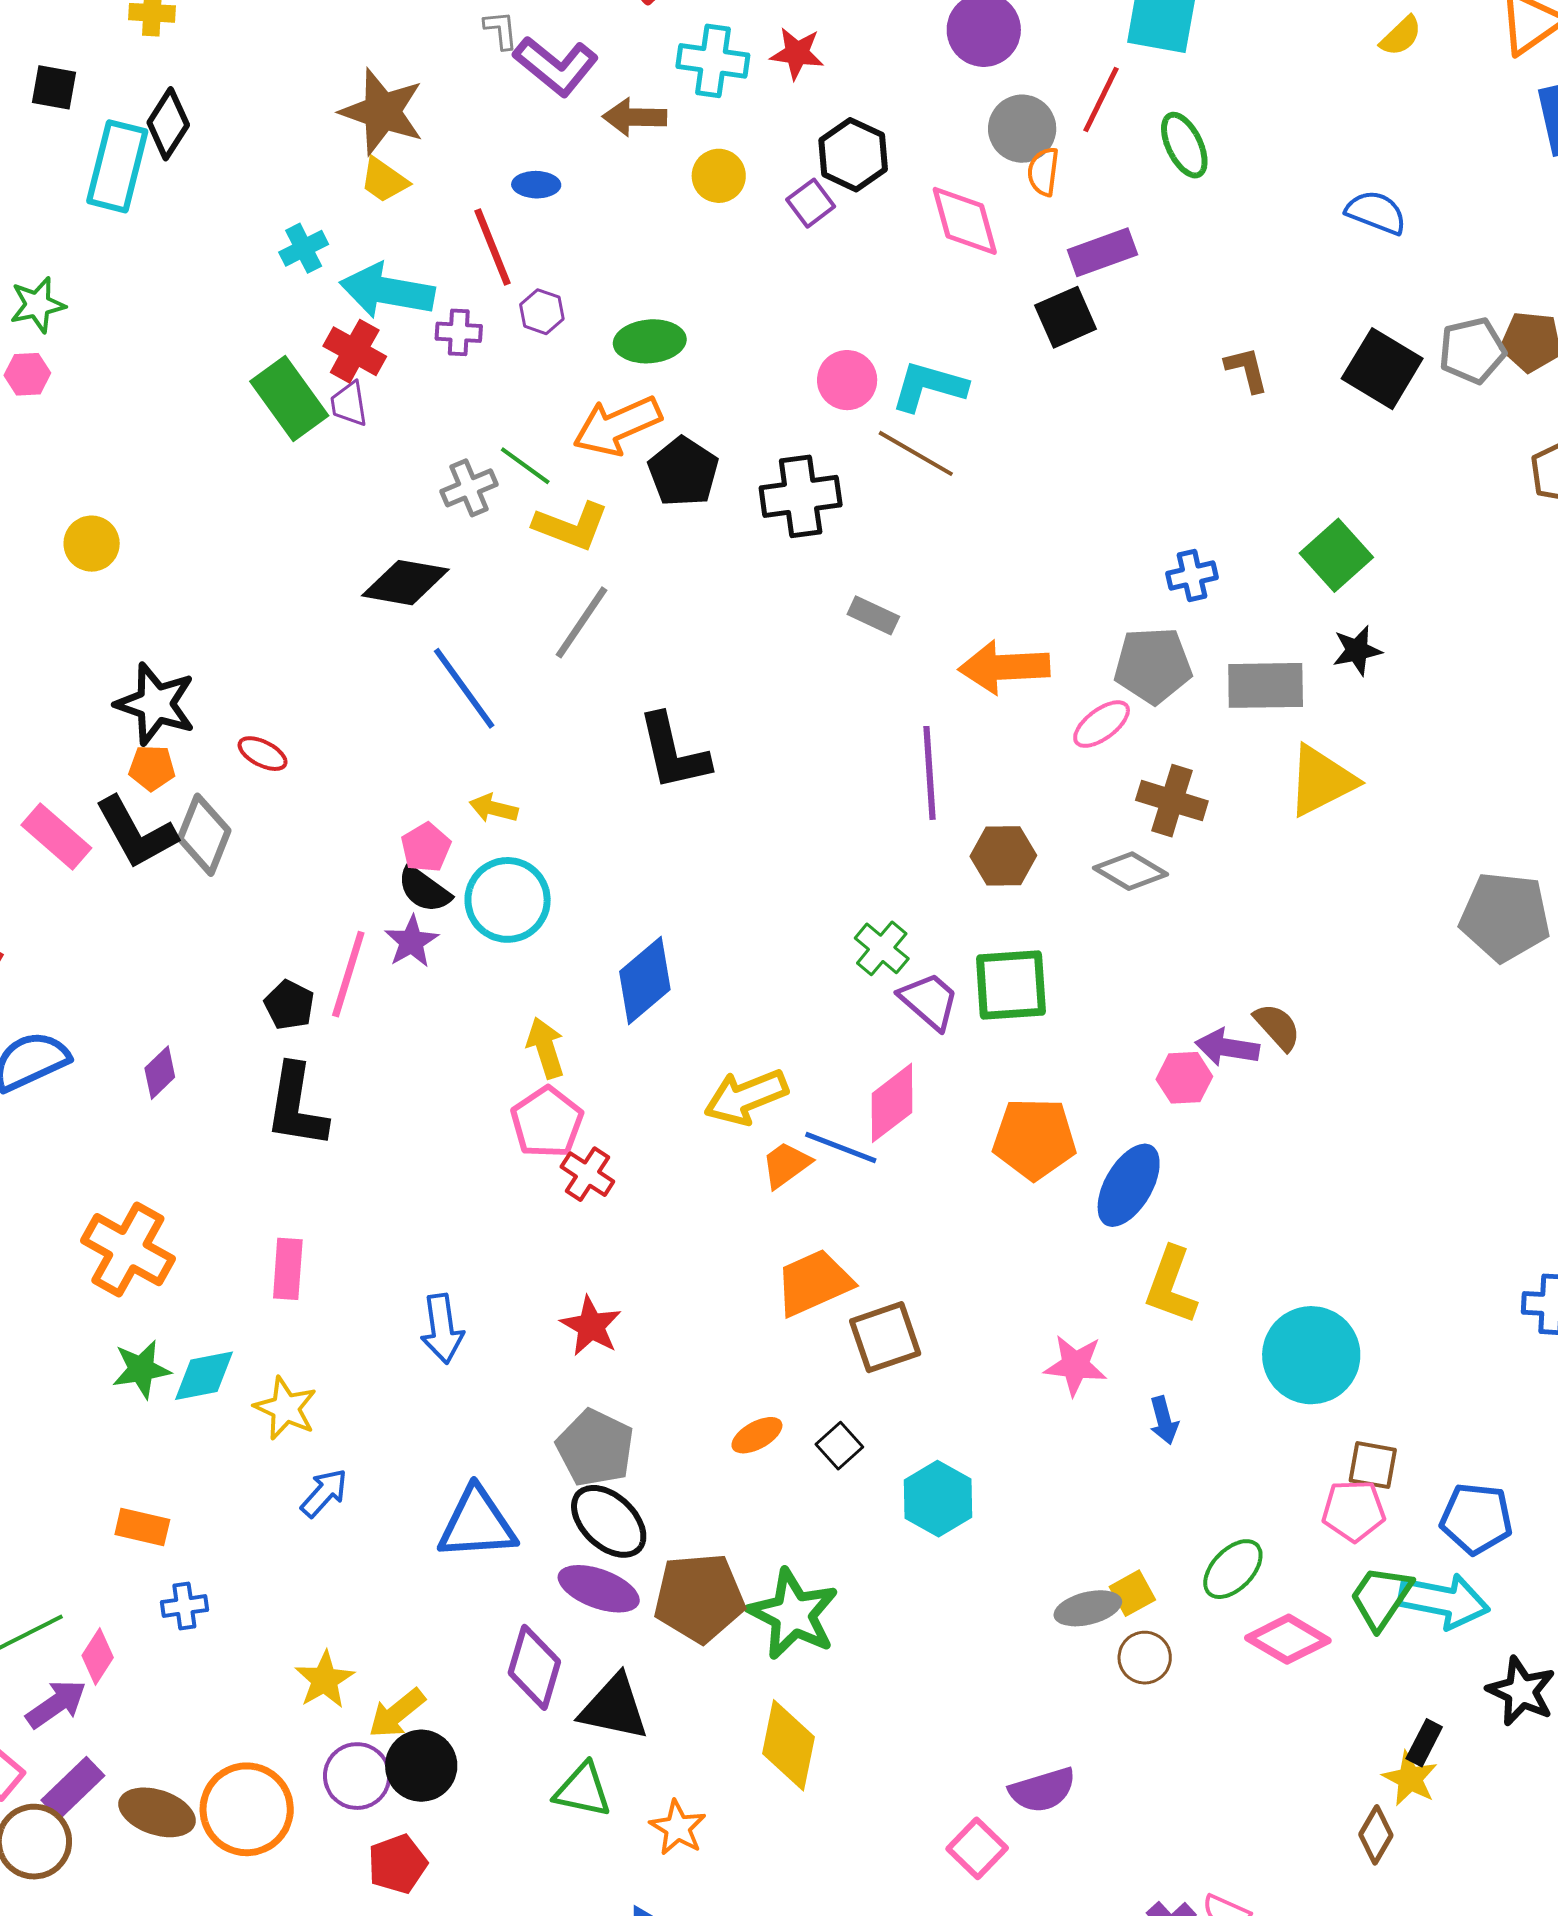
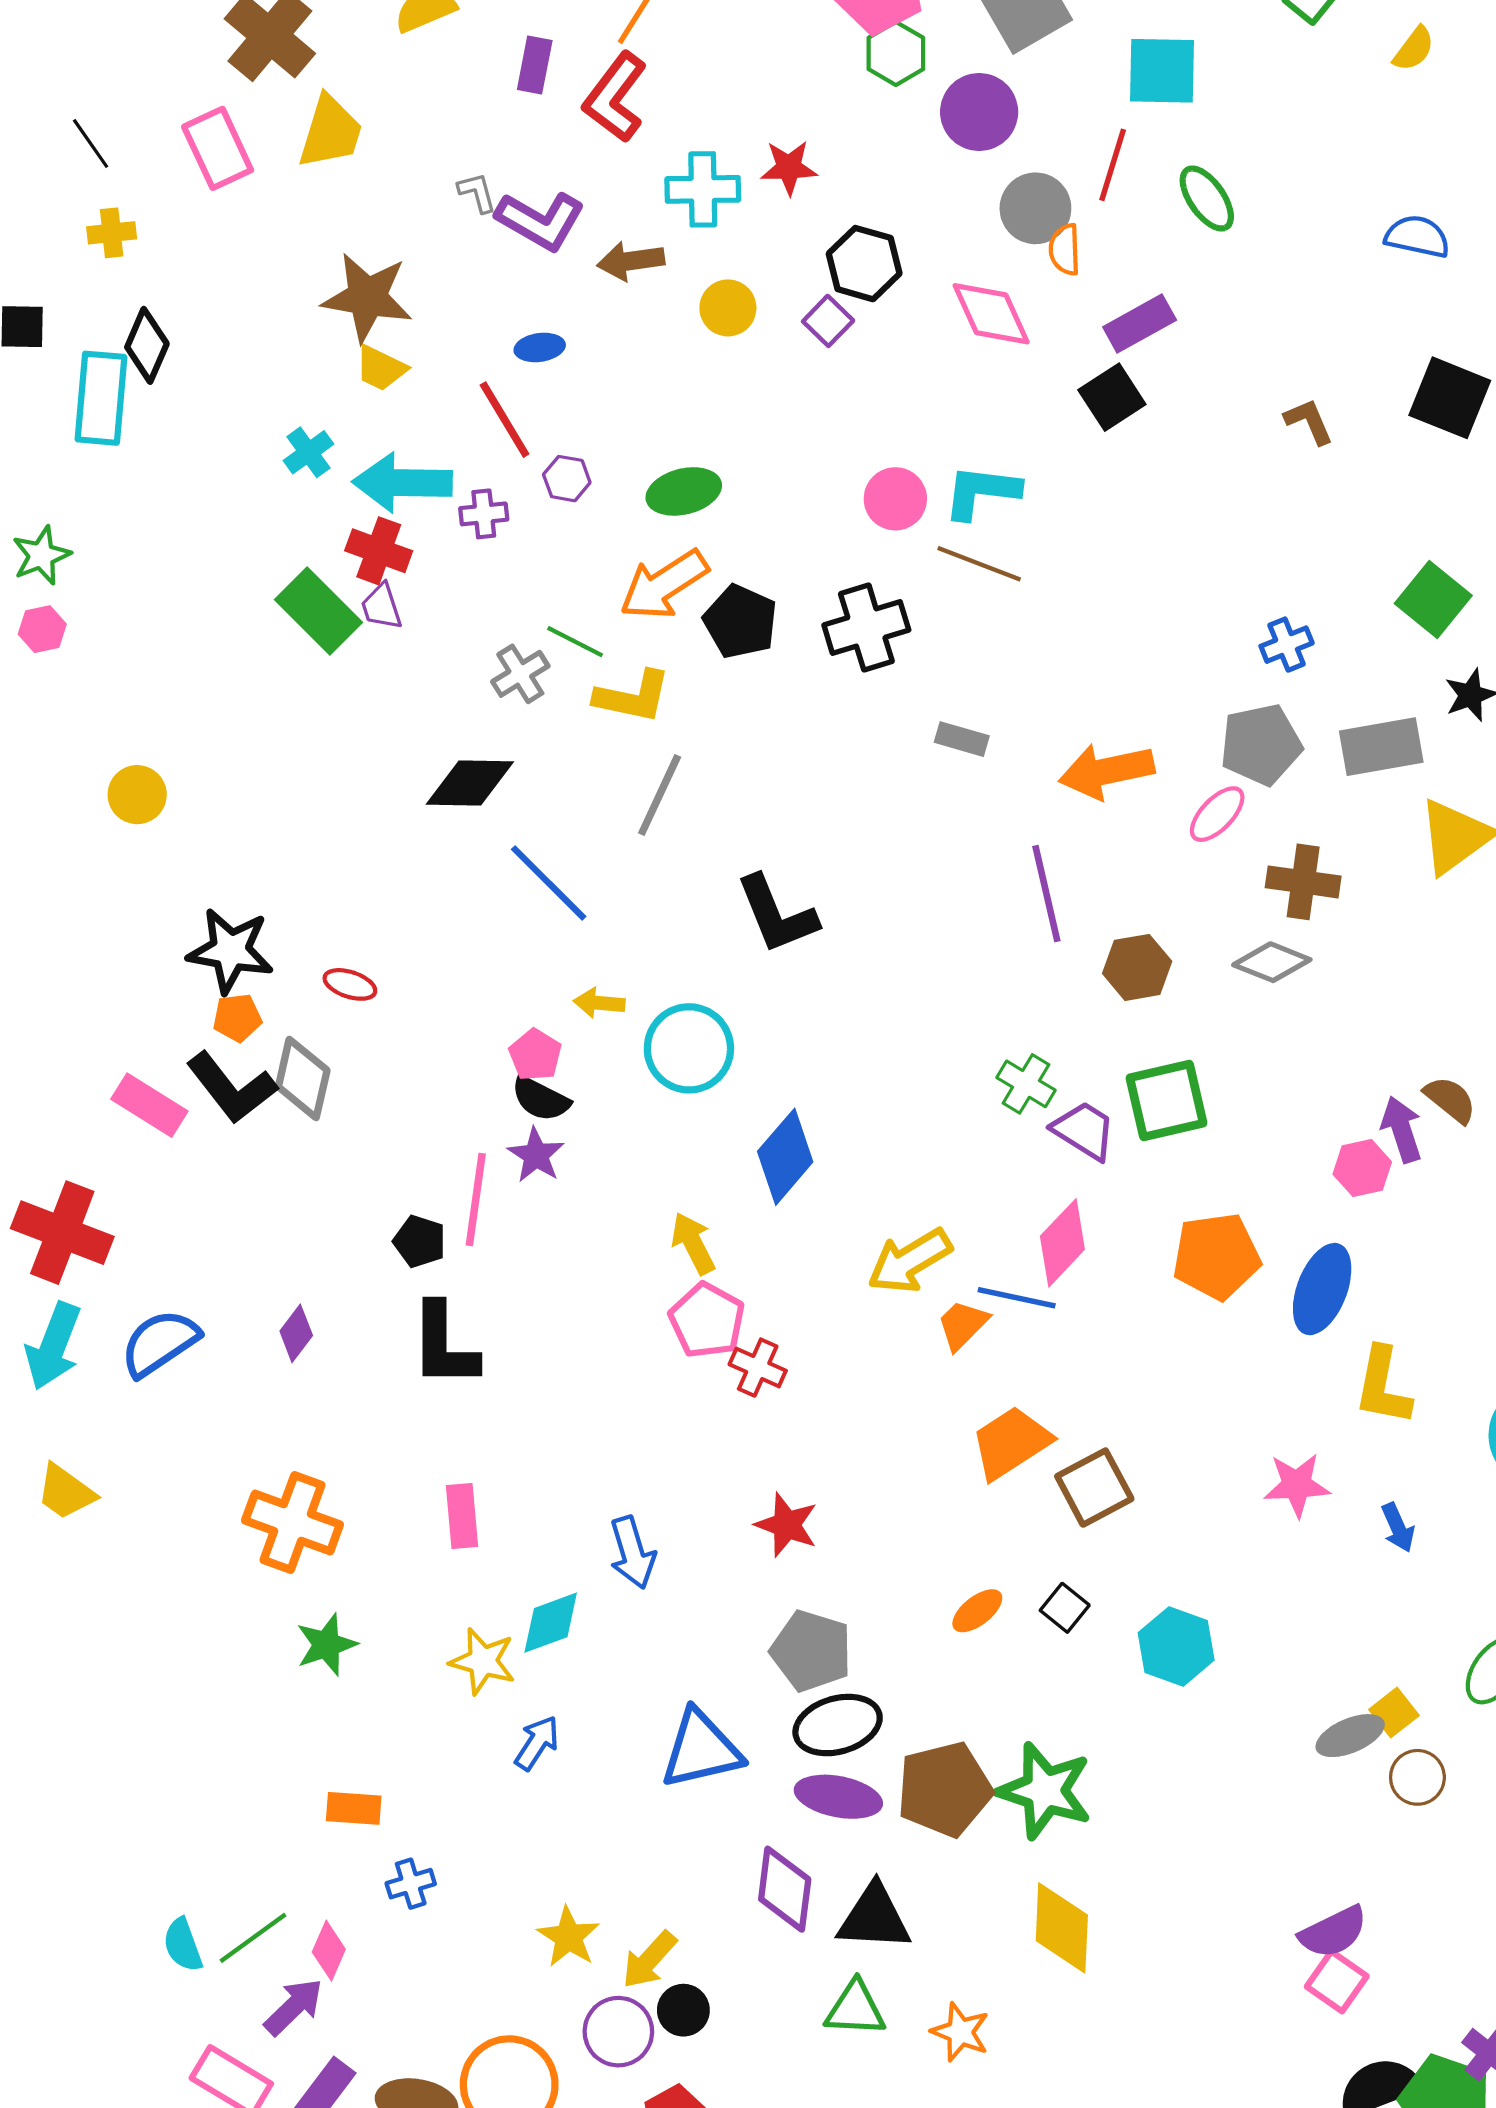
cyan circle: (508, 900) -> (689, 1048), moved
purple arrow: (1227, 1047) -> (1402, 1129), turned 72
cyan diamond: (204, 1376) -> (551, 1623), moved
black ellipse: (609, 1521) -> (838, 1725), turned -50
black circle: (421, 1766) -> (683, 2010), size x0.7
pink square: (977, 1848) -> (1337, 1981), moved

